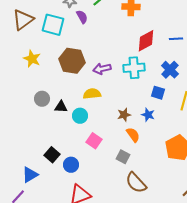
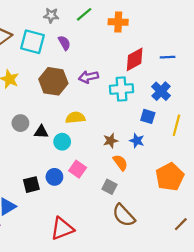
purple semicircle: (82, 17) -> (64, 43), moved
purple arrow: (102, 69) -> (89, 77), moved
black square: (52, 155) -> (31, 185), turned 35
blue circle: (71, 165) -> (54, 177), moved

